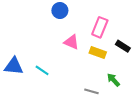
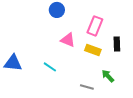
black rectangle: (123, 46) -> (117, 44), turned 56
cyan line: (42, 70) -> (50, 67), moved

